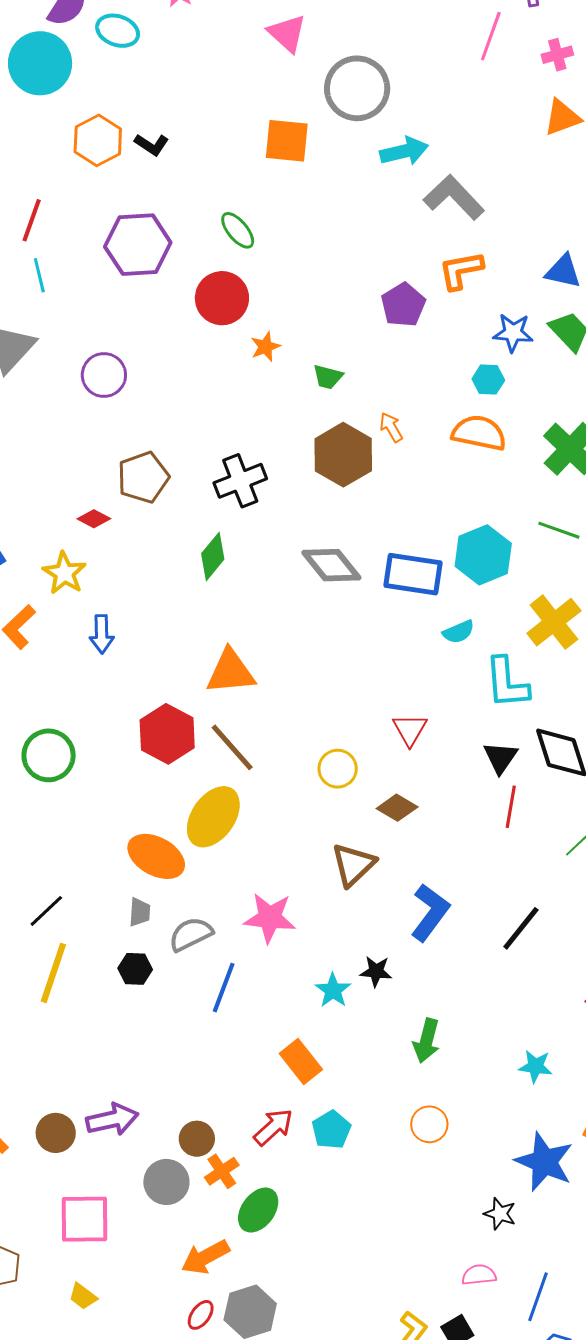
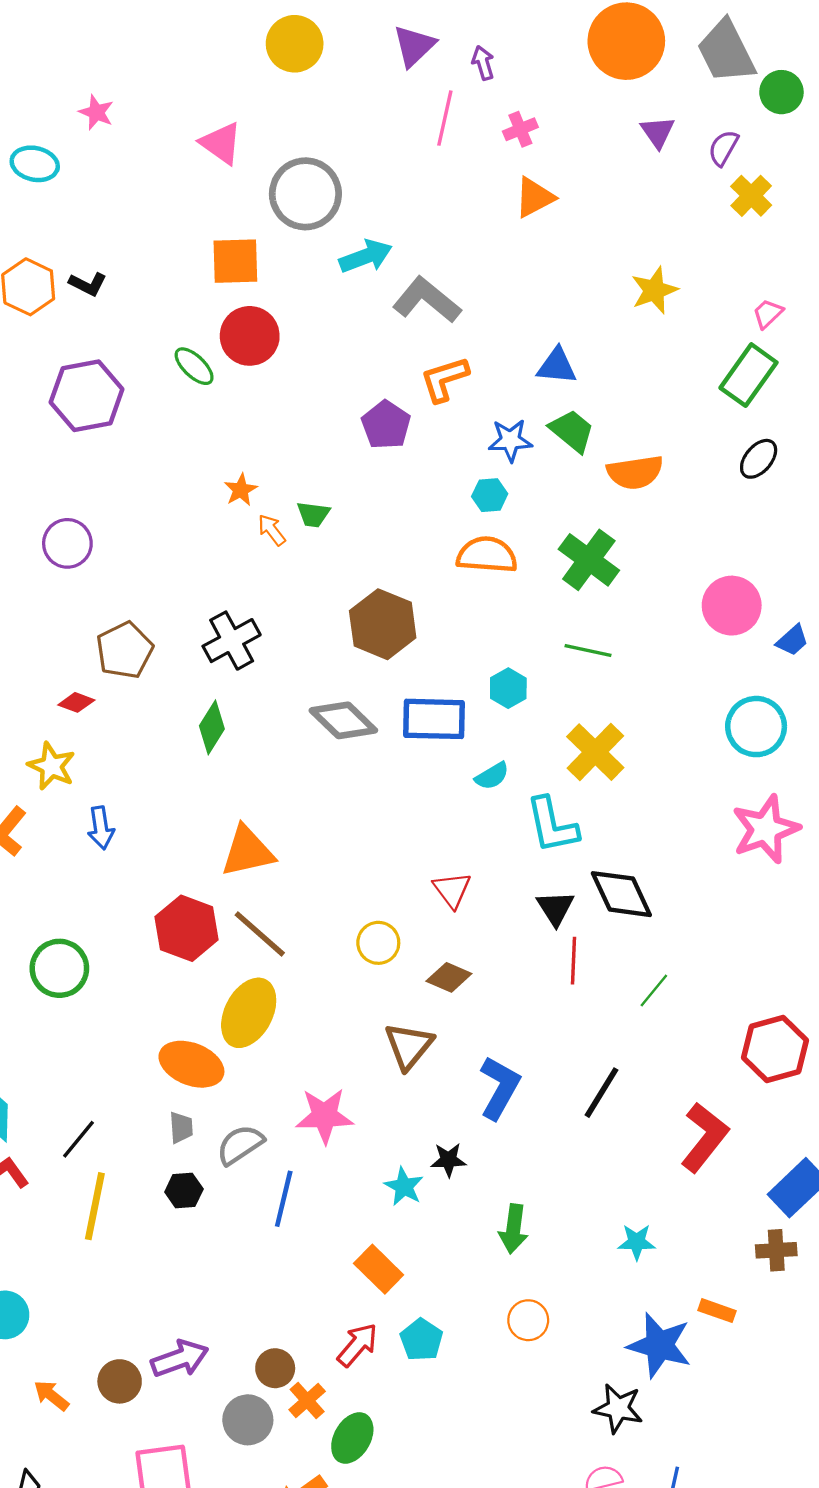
red circle: (222, 298) -> (250, 336), moved
orange arrow: (391, 427) -> (272, 530), moved
brown hexagon: (343, 455) -> (383, 624), moved
cyan hexagon: (483, 555) -> (508, 688), size x0.6
black star: (500, 1214) -> (618, 1408), size x1.4

